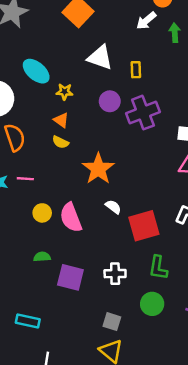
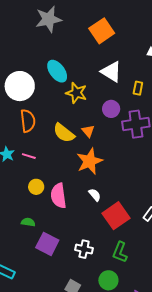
yellow star: (65, 92) -> (76, 93), size x1.5
orange triangle: (61, 120) -> (88, 131), moved
yellow semicircle: (60, 142) -> (64, 133), size x1.6
red square: (144, 226) -> (116, 216), turned -32

